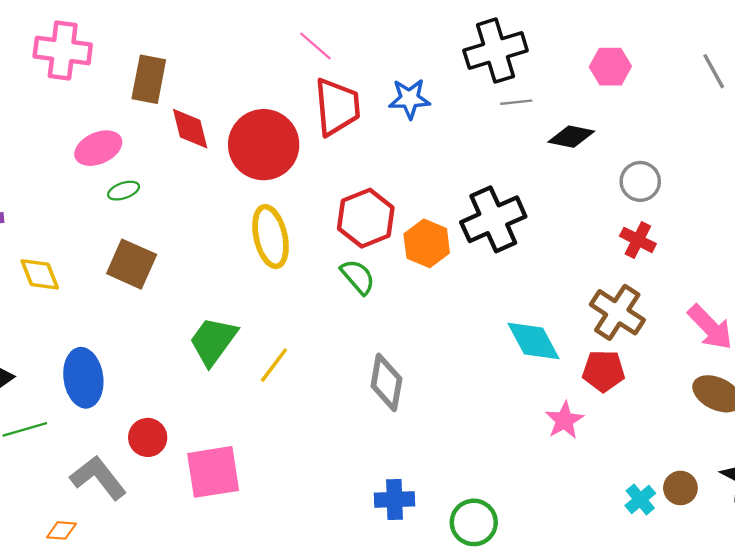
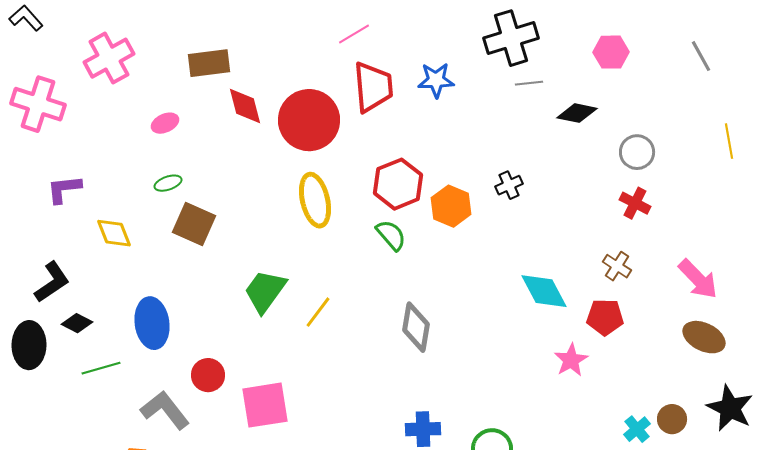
pink line: (315, 46) -> (354, 34), turned -72
pink cross: (63, 51) -> (109, 58), moved, turned -36
brown rectangle: (149, 79) -> (209, 63), turned 72
pink ellipse: (98, 148) -> (165, 123), size x0.7
green ellipse: (124, 191) -> (168, 183), moved
black cross: (493, 219) -> (509, 185), size x0.5
brown cross: (617, 312) -> (617, 266), size x0.6

